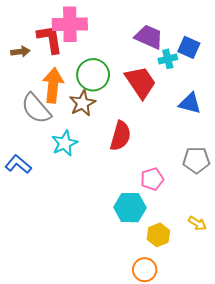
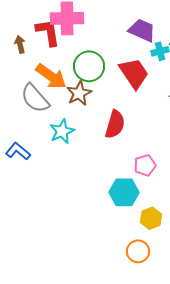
brown arrow: (20, 52) -> (20, 44), turned -96
orange arrow: (53, 85) -> (51, 76), turned 120

